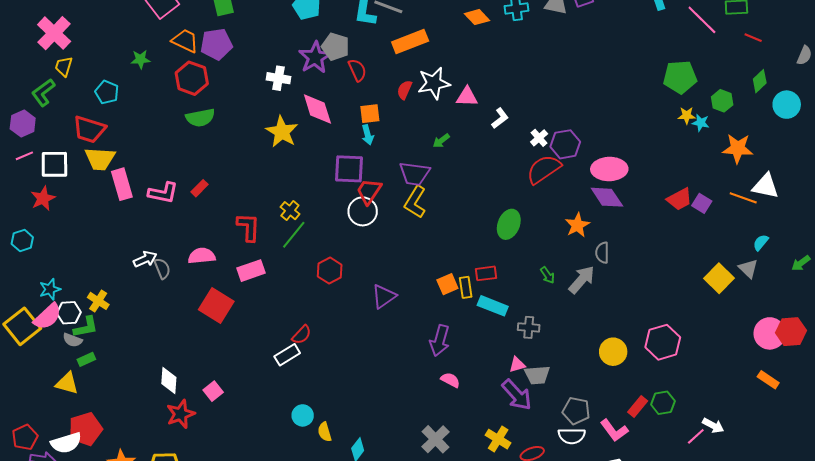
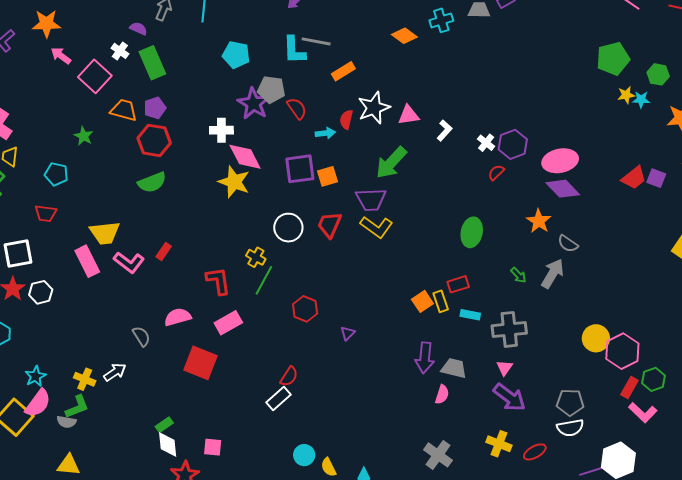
orange rectangle: (410, 41) -> (343, 71), size x0.7
purple pentagon: (216, 44) -> (155, 108), size x0.7
green star: (141, 59) -> (83, 136), turned -30
red hexagon: (192, 78) -> (154, 140), moved
pink diamond: (317, 109) -> (245, 157), moved
orange square: (370, 114) -> (327, 176), moved
red trapezoid: (89, 129) -> (46, 213), size x0.7
cyan arrow: (368, 135) -> (325, 133), moved, turned -72
green arrow: (441, 141) -> (391, 163), size x2.0
yellow trapezoid: (100, 159) -> (105, 233), moved
purple square: (349, 169) -> (300, 169), moved
red semicircle: (544, 169) -> (496, 172), size x0.5
pink L-shape: (163, 193) -> (129, 262), turned 36
yellow L-shape: (415, 202) -> (377, 227), turned -76
white circle: (363, 211) -> (288, 228), moved
gray semicircle: (602, 253) -> (568, 244), turned -45
white arrow: (145, 259) -> (115, 372), moved
purple triangle: (384, 296) -> (348, 333), moved, size x0.6
cyan rectangle: (493, 306) -> (470, 315), size x0.7
white hexagon: (69, 313) -> (41, 292), moved
gray cross: (529, 327) -> (509, 329), size x1.6
pink hexagon: (663, 342) -> (622, 351), moved
green rectangle: (86, 359) -> (164, 425), moved
pink triangle: (517, 365) -> (505, 368), turned -30
gray trapezoid: (537, 375) -> (454, 368), moved, turned -152
pink semicircle: (450, 380) -> (442, 394), turned 90
pink square: (213, 391) -> (213, 447), turned -36
pink L-shape: (614, 430) -> (643, 413), moved

